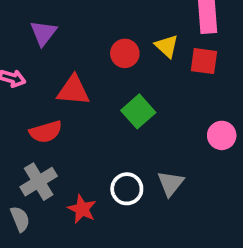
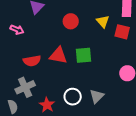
red circle: (125, 53) -> (71, 21), moved
red triangle: (73, 90) -> (58, 56), moved
green square: (138, 111) -> (83, 55), turned 30

